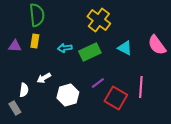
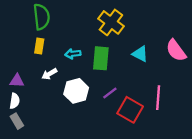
purple triangle: (15, 46) -> (17, 81), moved
green rectangle: (90, 52) -> (101, 58), turned -60
white arrow: (44, 78) -> (49, 74), moved
white semicircle: (24, 90) -> (15, 101), moved
white hexagon: (68, 95) -> (76, 91), moved

